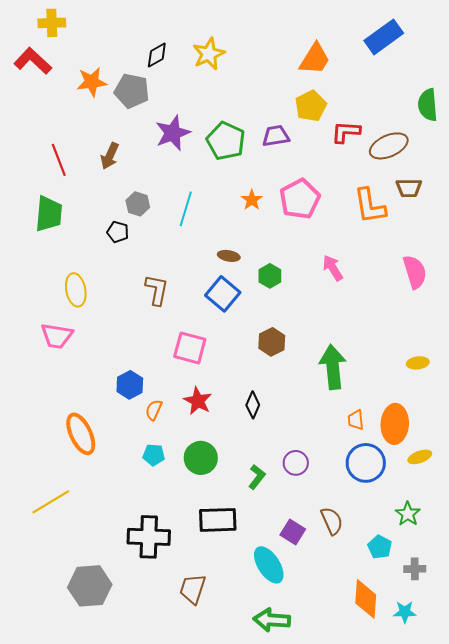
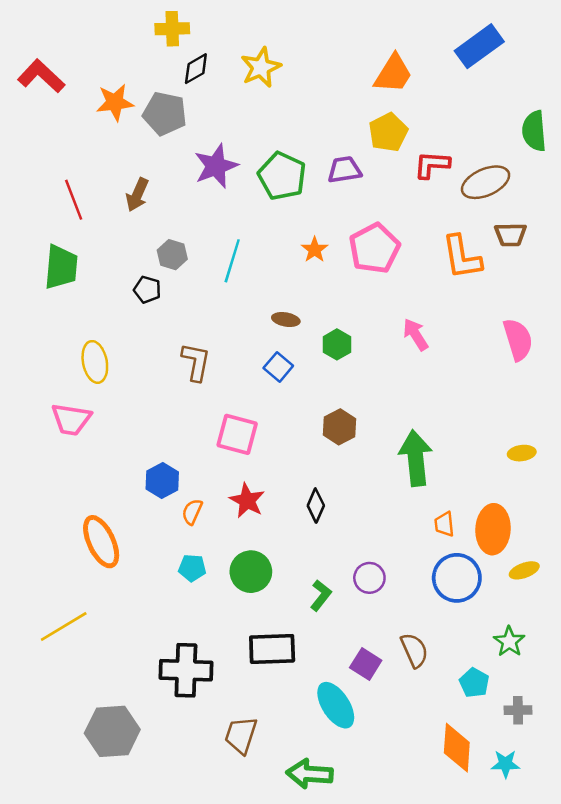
yellow cross: (52, 23) -> (172, 29), moved
blue square: (223, 294) -> (278, 367), size x0.7
green arrow: (272, 620) -> (310, 774), moved

